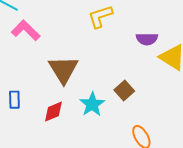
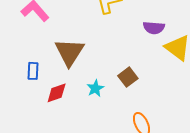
blue rectangle: (14, 100) -> (33, 71), moved
cyan star: (92, 104) -> (95, 88), size x0.7

